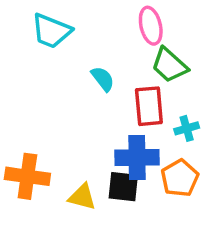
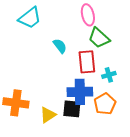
cyan trapezoid: (51, 31) -> (30, 18), turned -60
yellow triangle: (82, 197) -> (48, 115), turned -48

